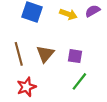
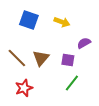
purple semicircle: (93, 11) -> (84, 43), moved
brown line: (19, 54) -> (17, 58), turned -30

